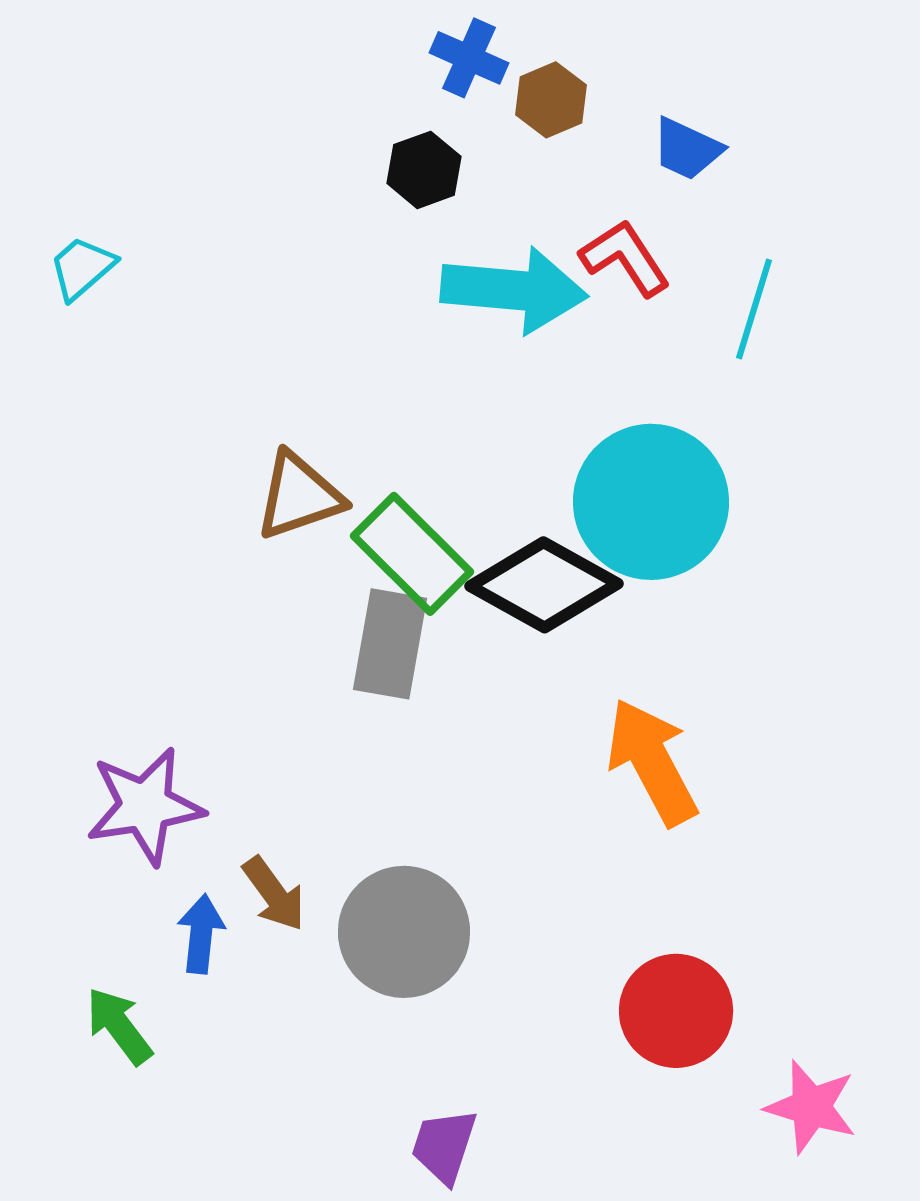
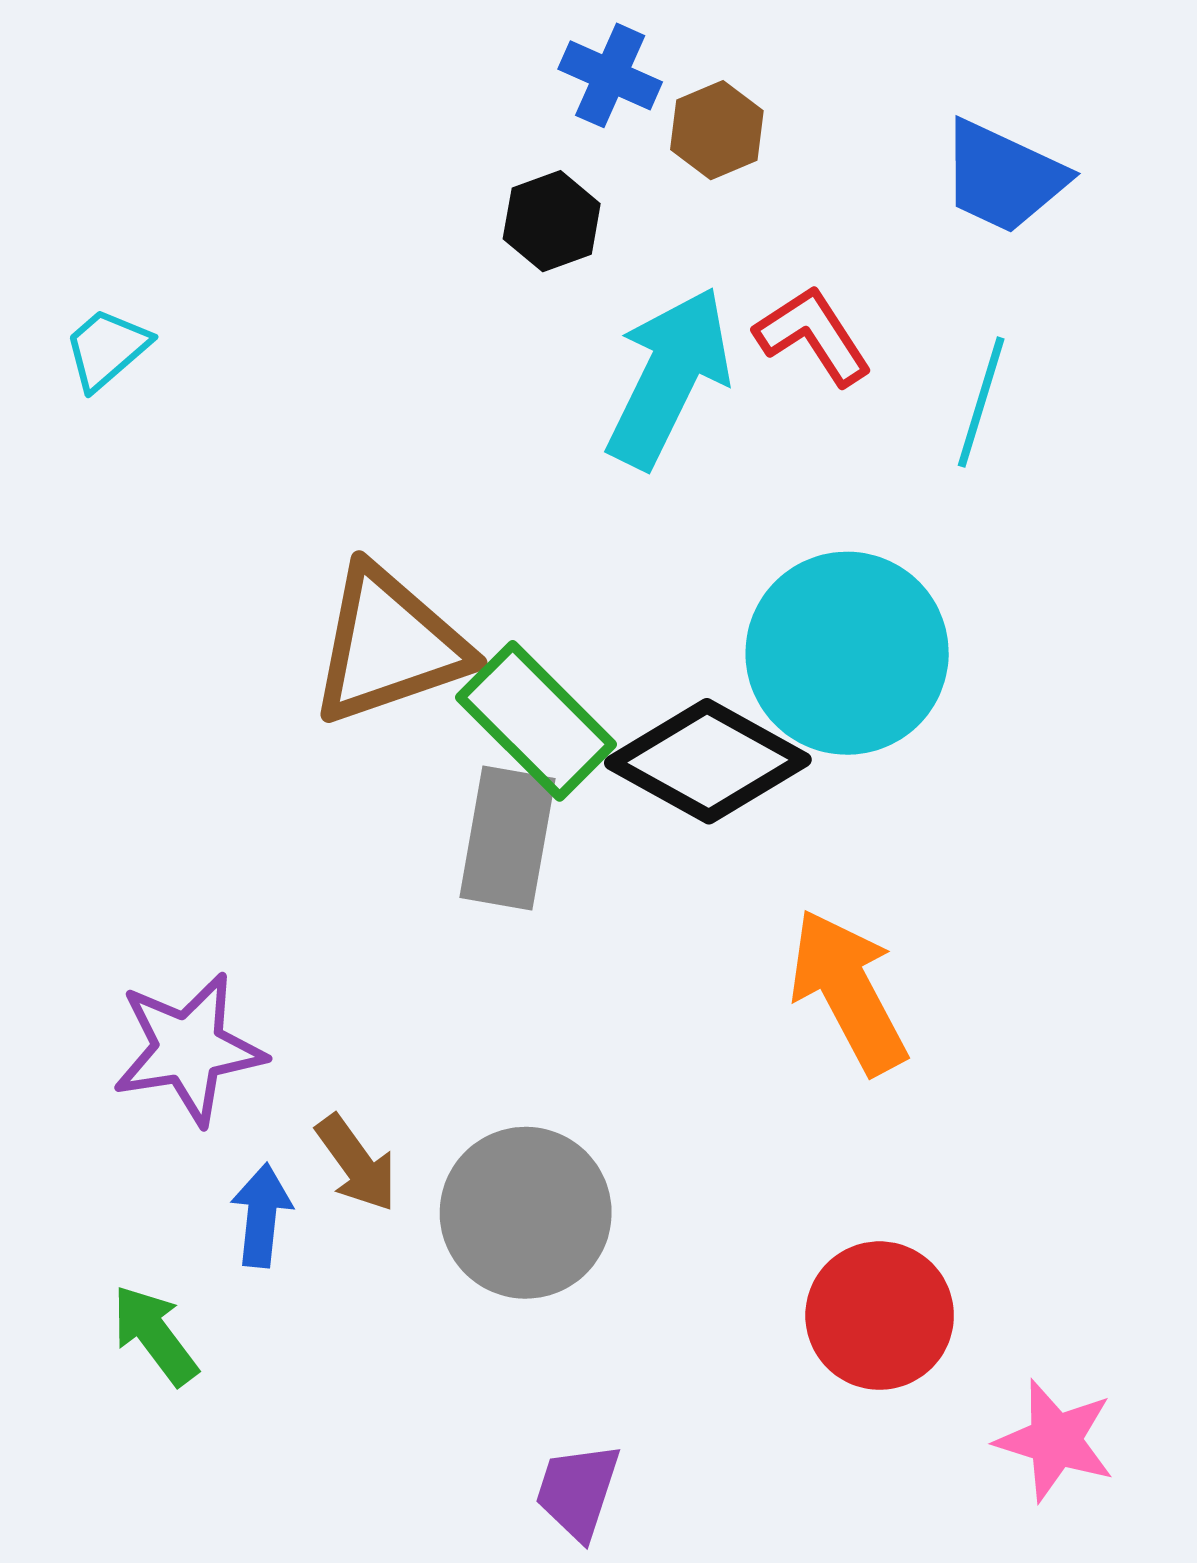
blue trapezoid: (687, 149) -> (1003, 177), moved, size x1.4
cyan arrow: (514, 290) -> (669, 377), turned -69
brown triangle: (299, 496) -> (389, 645), size x1.4

